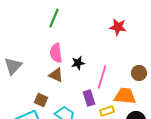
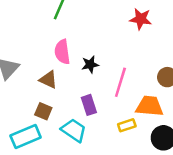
brown triangle: (56, 75) -> (48, 80), moved
purple rectangle: (89, 98) -> (89, 105), moved

